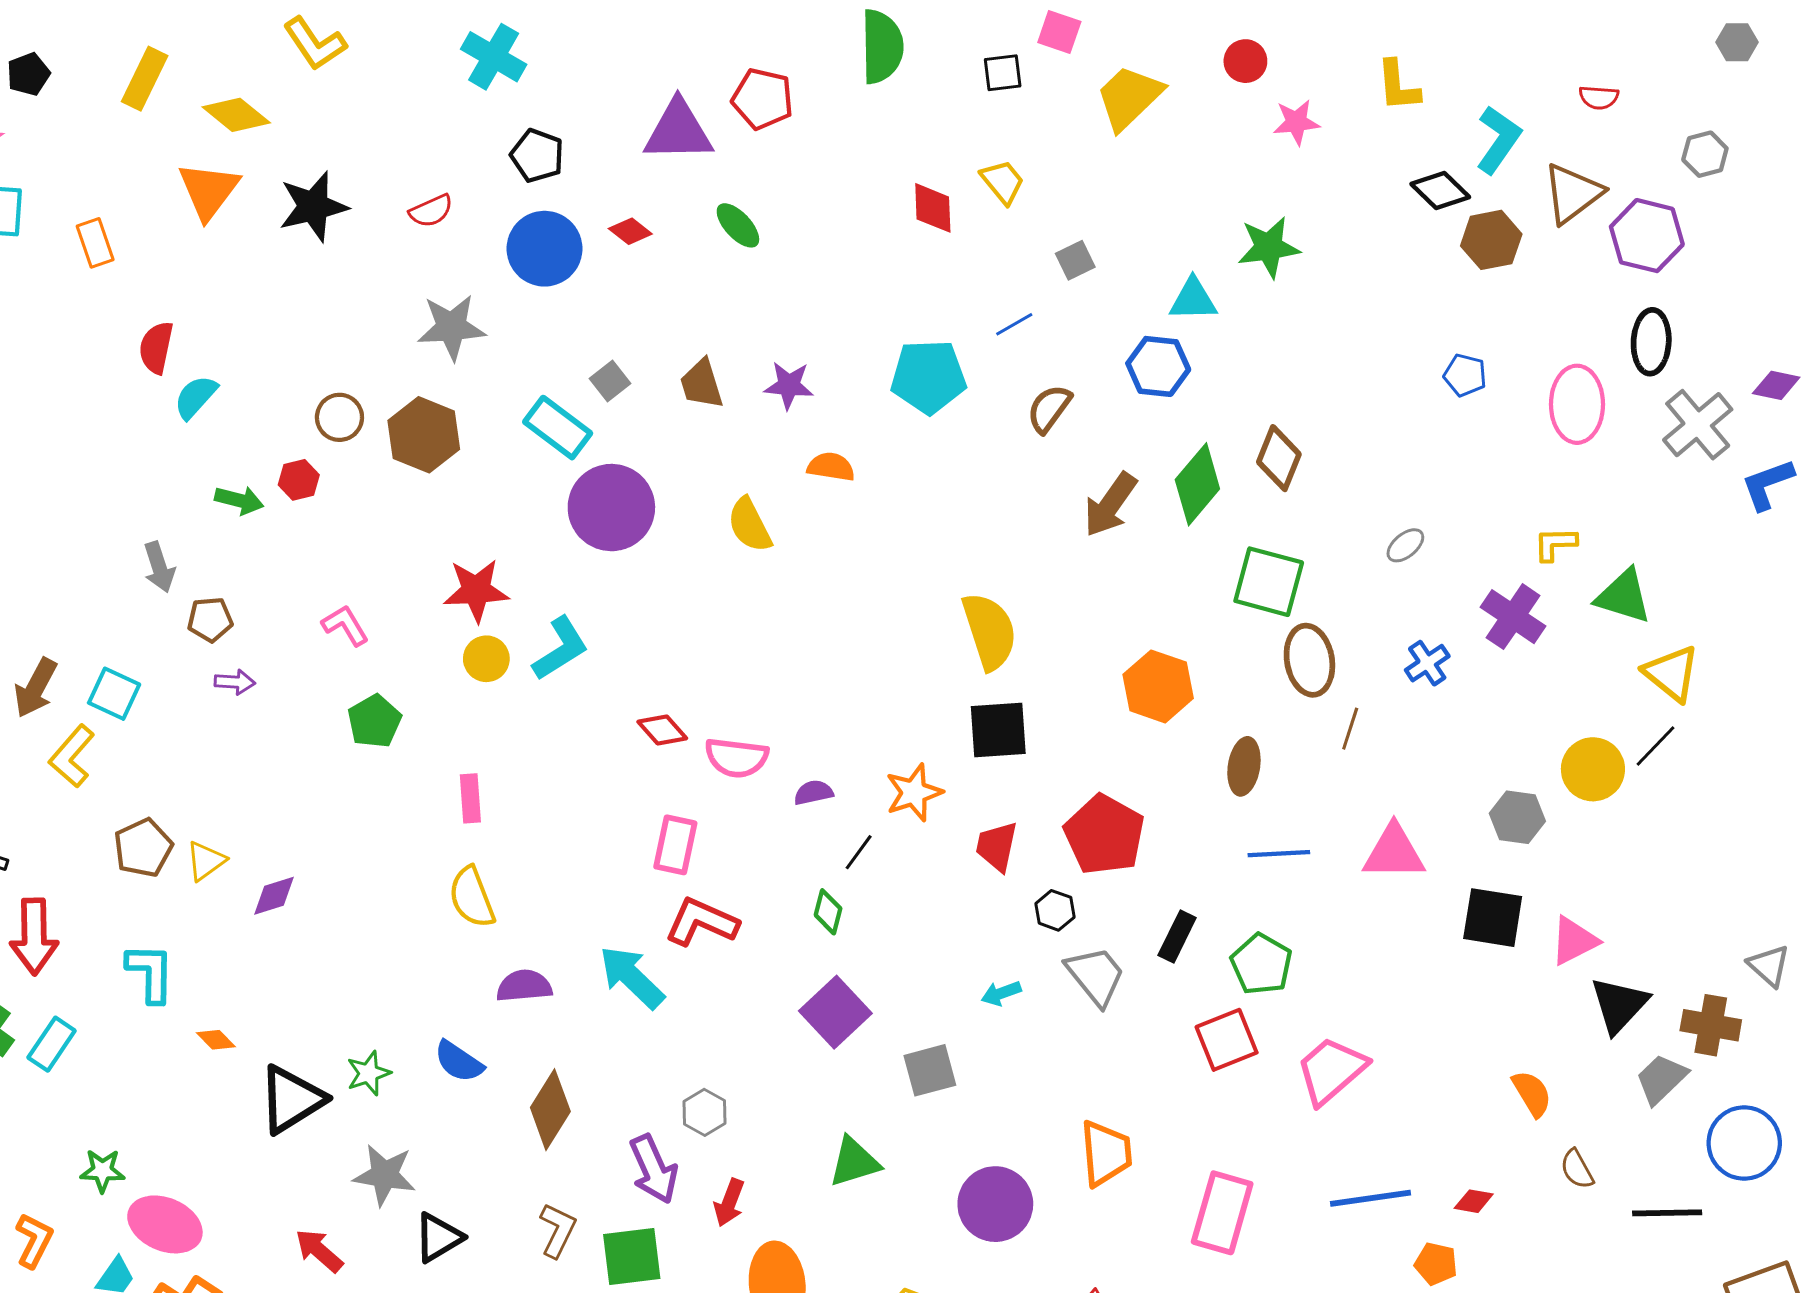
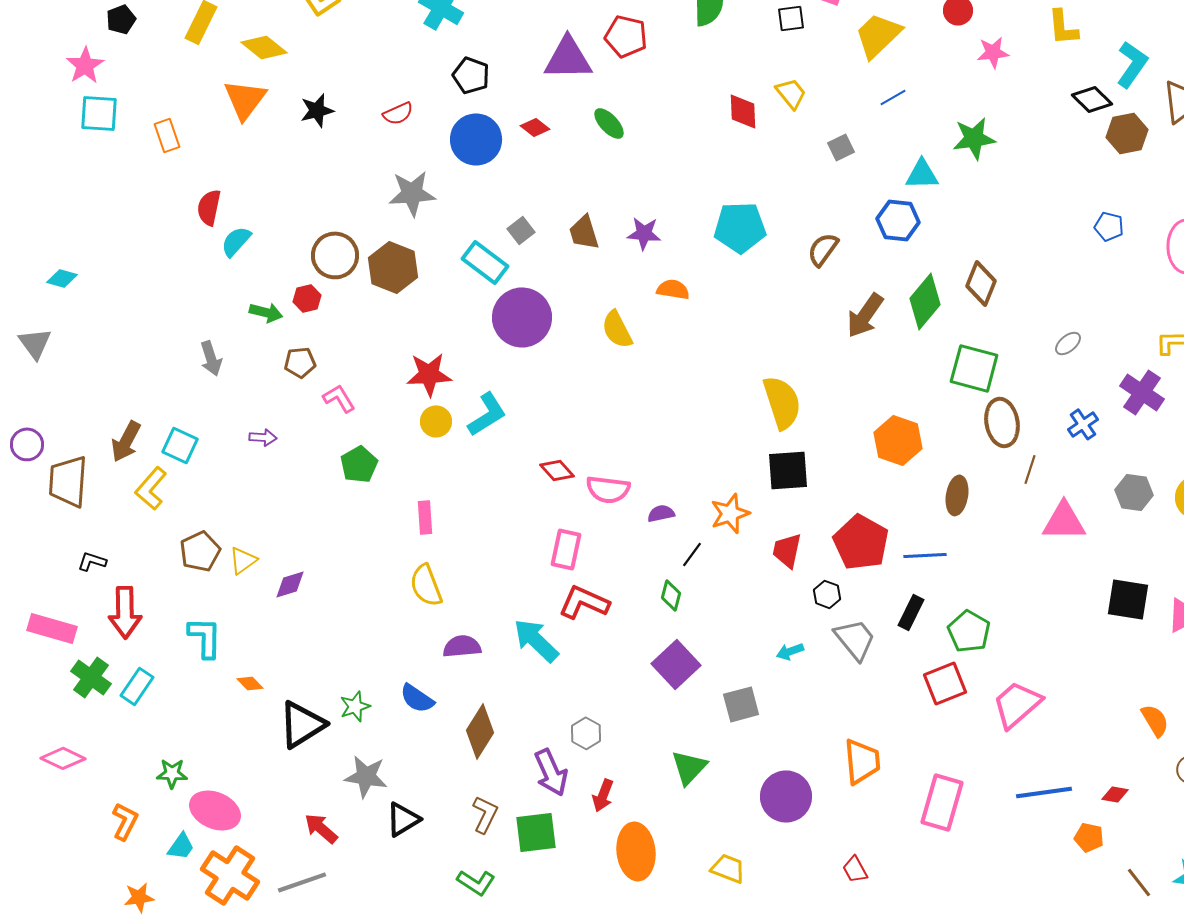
black star: (313, 207) -> (317, 110), size x0.7
blue line: (1014, 324) -> (893, 97), moved
brown circle: (339, 417) -> (335, 255), size x1.4
brown pentagon: (210, 619) -> (300, 362), moved
gray hexagon: (1517, 817) -> (1134, 492), moved
pink triangle: (1394, 852) -> (1064, 521), moved
blue line: (1279, 854) -> (925, 555), moved
green triangle: (854, 1162) -> (689, 767), turned -30

